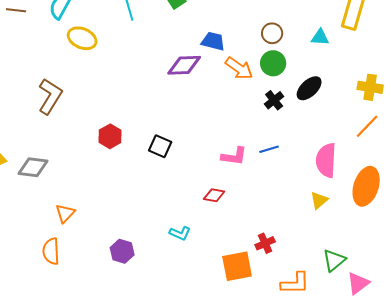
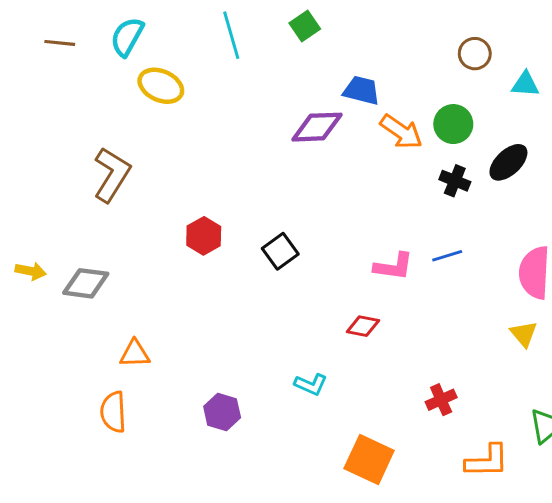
brown circle: (272, 33) -> (475, 54), moved
black cross: (274, 100) -> (455, 181), turned -30
black square: (160, 146) -> (280, 251), turned 30
yellow triangle: (319, 200) -> (524, 334), turned -30
orange triangle: (65, 213) -> (135, 354), turned 45
orange square: (237, 266) -> (369, 459), moved, turned 36

